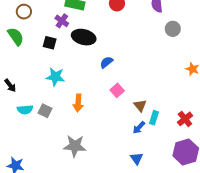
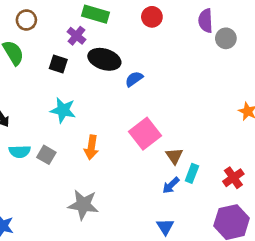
gray circle: (173, 29) -> (226, 38), moved
blue semicircle: (106, 62) -> (134, 79), moved
pink square: (117, 90) -> (145, 134), size x1.6

